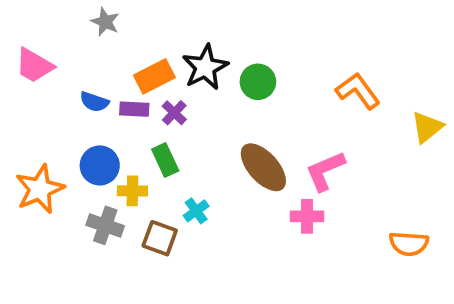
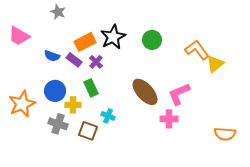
green circle: (258, 82) -> (152, 40), moved
purple rectangle: (134, 109) -> (74, 60), turned 35
yellow triangle: (427, 127) -> (215, 64), moved
cyan cross: (196, 211) -> (108, 116), turned -32

